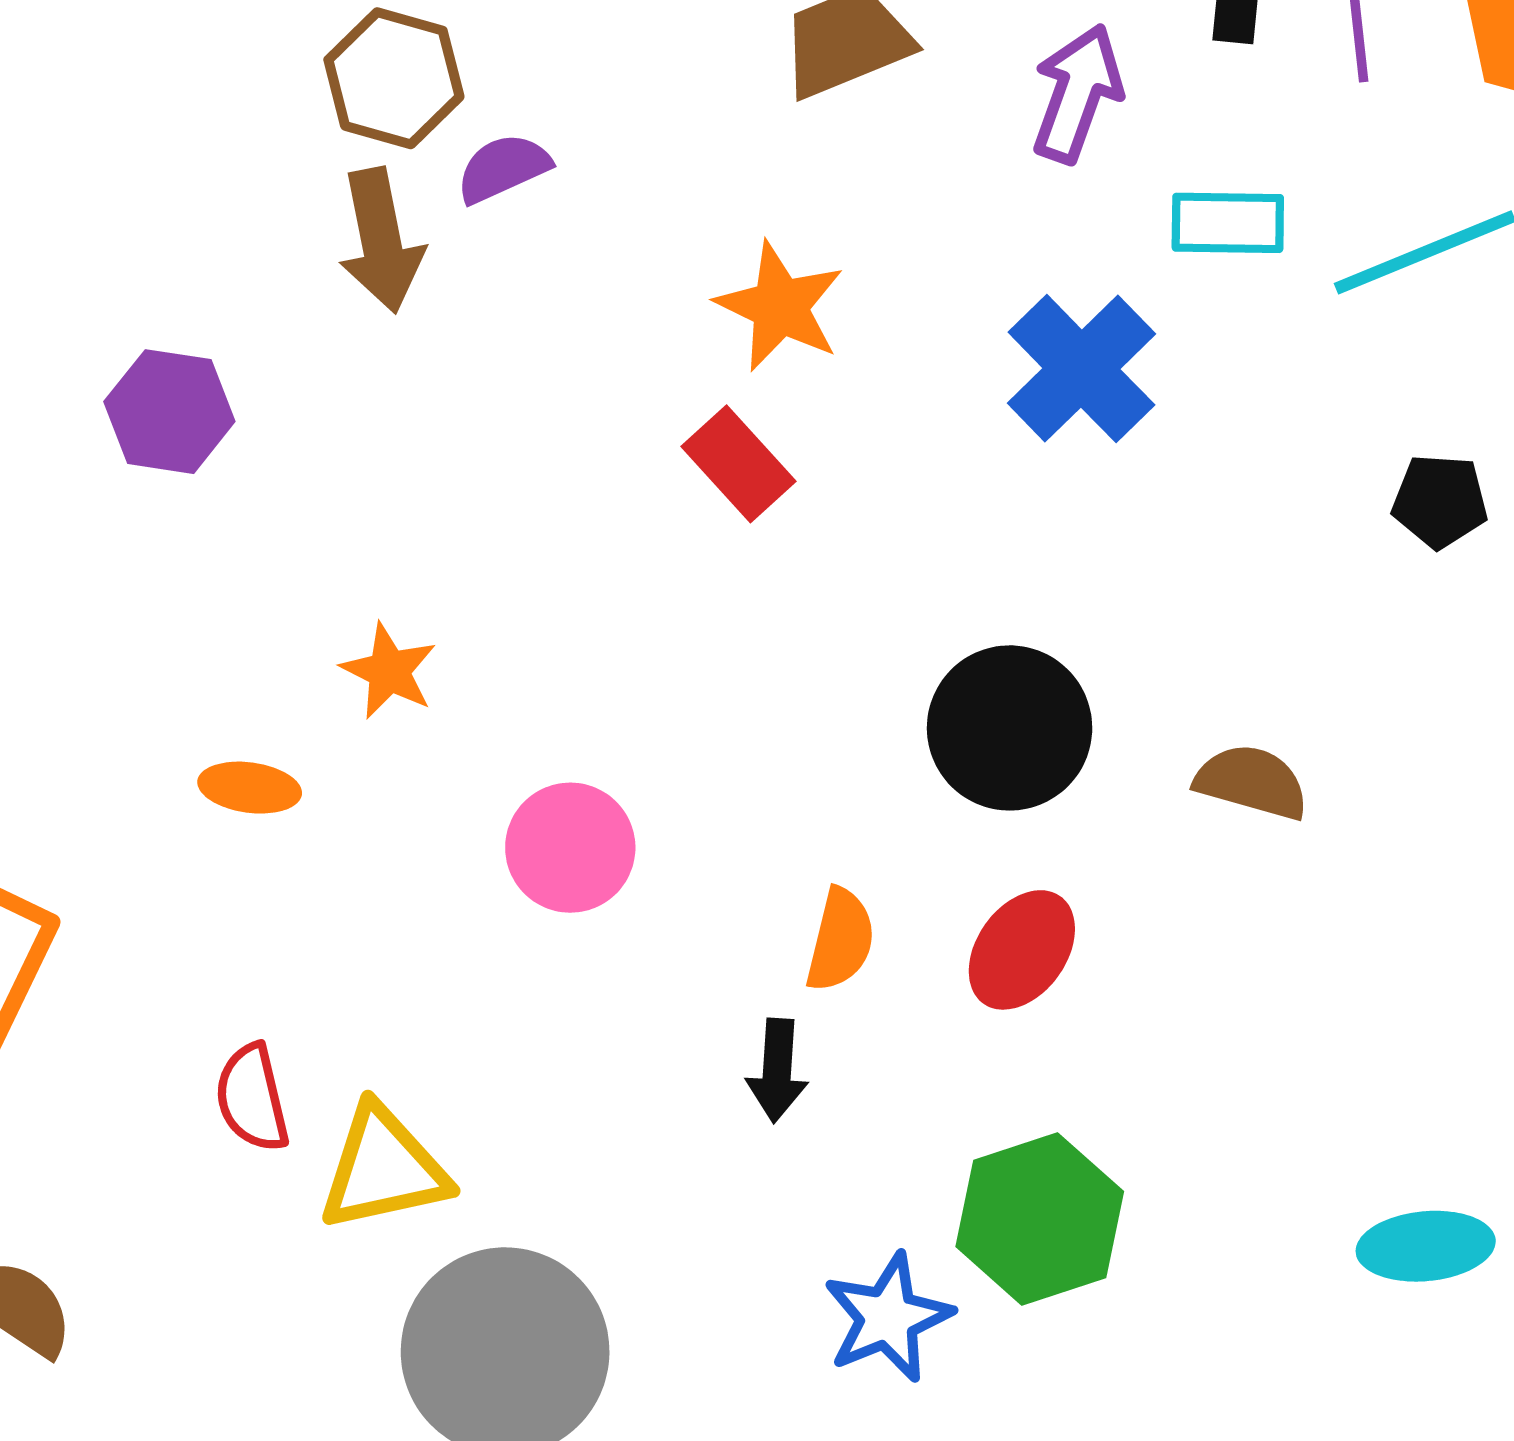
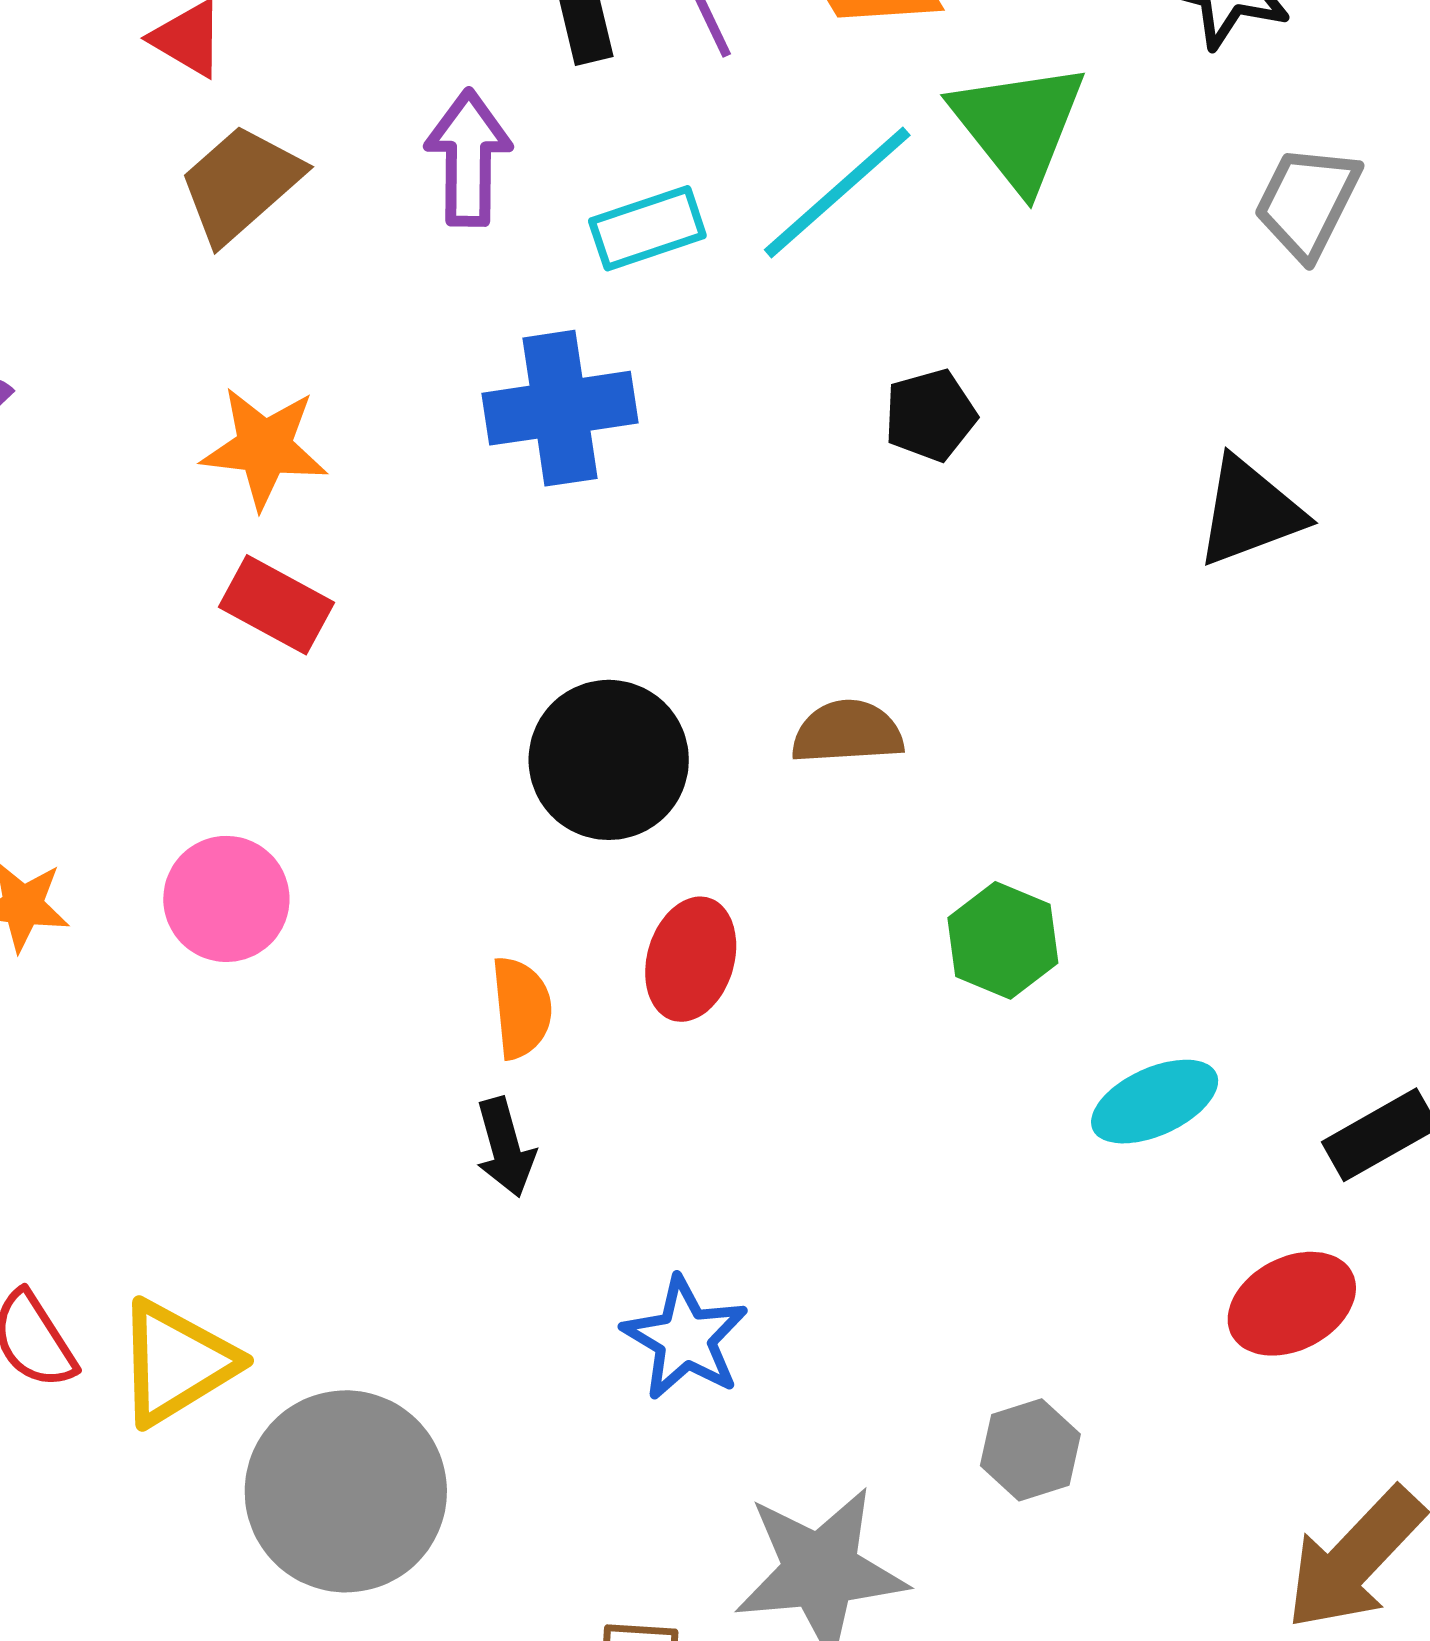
blue cross: (1081, 369) -> (560, 408), turned -35
pink circle: (570, 848) -> (226, 899), moved
green hexagon: (1040, 1219) -> (1003, 940), moved, size x0.7

